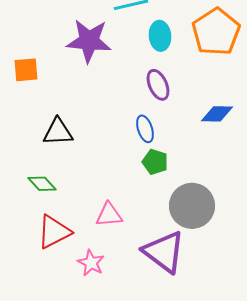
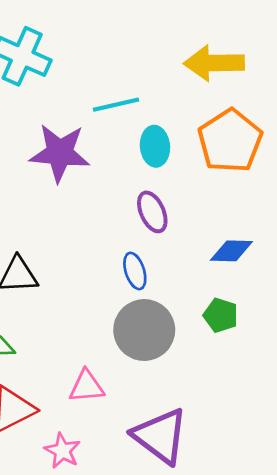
green pentagon: (155, 162) -> (221, 315), moved
gray circle: (192, 206) -> (144, 330), moved

